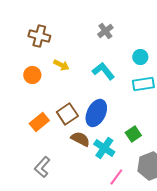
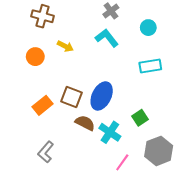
cyan circle: (140, 57) -> (148, 28), moved
cyan L-shape: (103, 71) -> (107, 38), moved
brown square: (67, 114) -> (72, 97), turned -35

